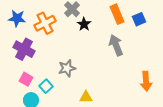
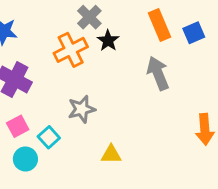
orange cross: (45, 23) -> (71, 50), moved
pink square: (26, 79) -> (18, 126), turned 32

